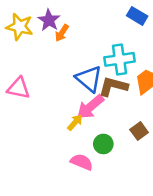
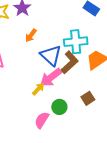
orange arrow: (62, 33) -> (31, 35), moved
brown L-shape: (113, 86) -> (70, 62), turned 120
pink semicircle: (82, 162) -> (42, 120), turned -84

